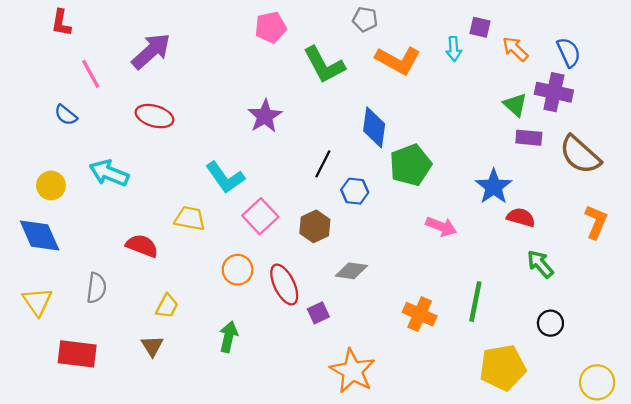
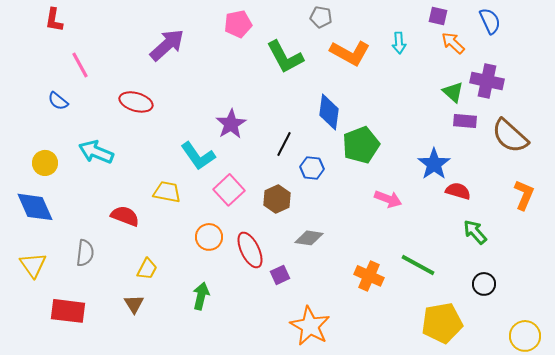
purple square: (480, 27) -> (438, 16), moved
purple arrow: (151, 51) -> (167, 45), moved
blue semicircle: (569, 52) -> (490, 21), moved
purple star: (265, 116) -> (231, 124), moved
green line: (475, 302) -> (418, 265), turned -72

